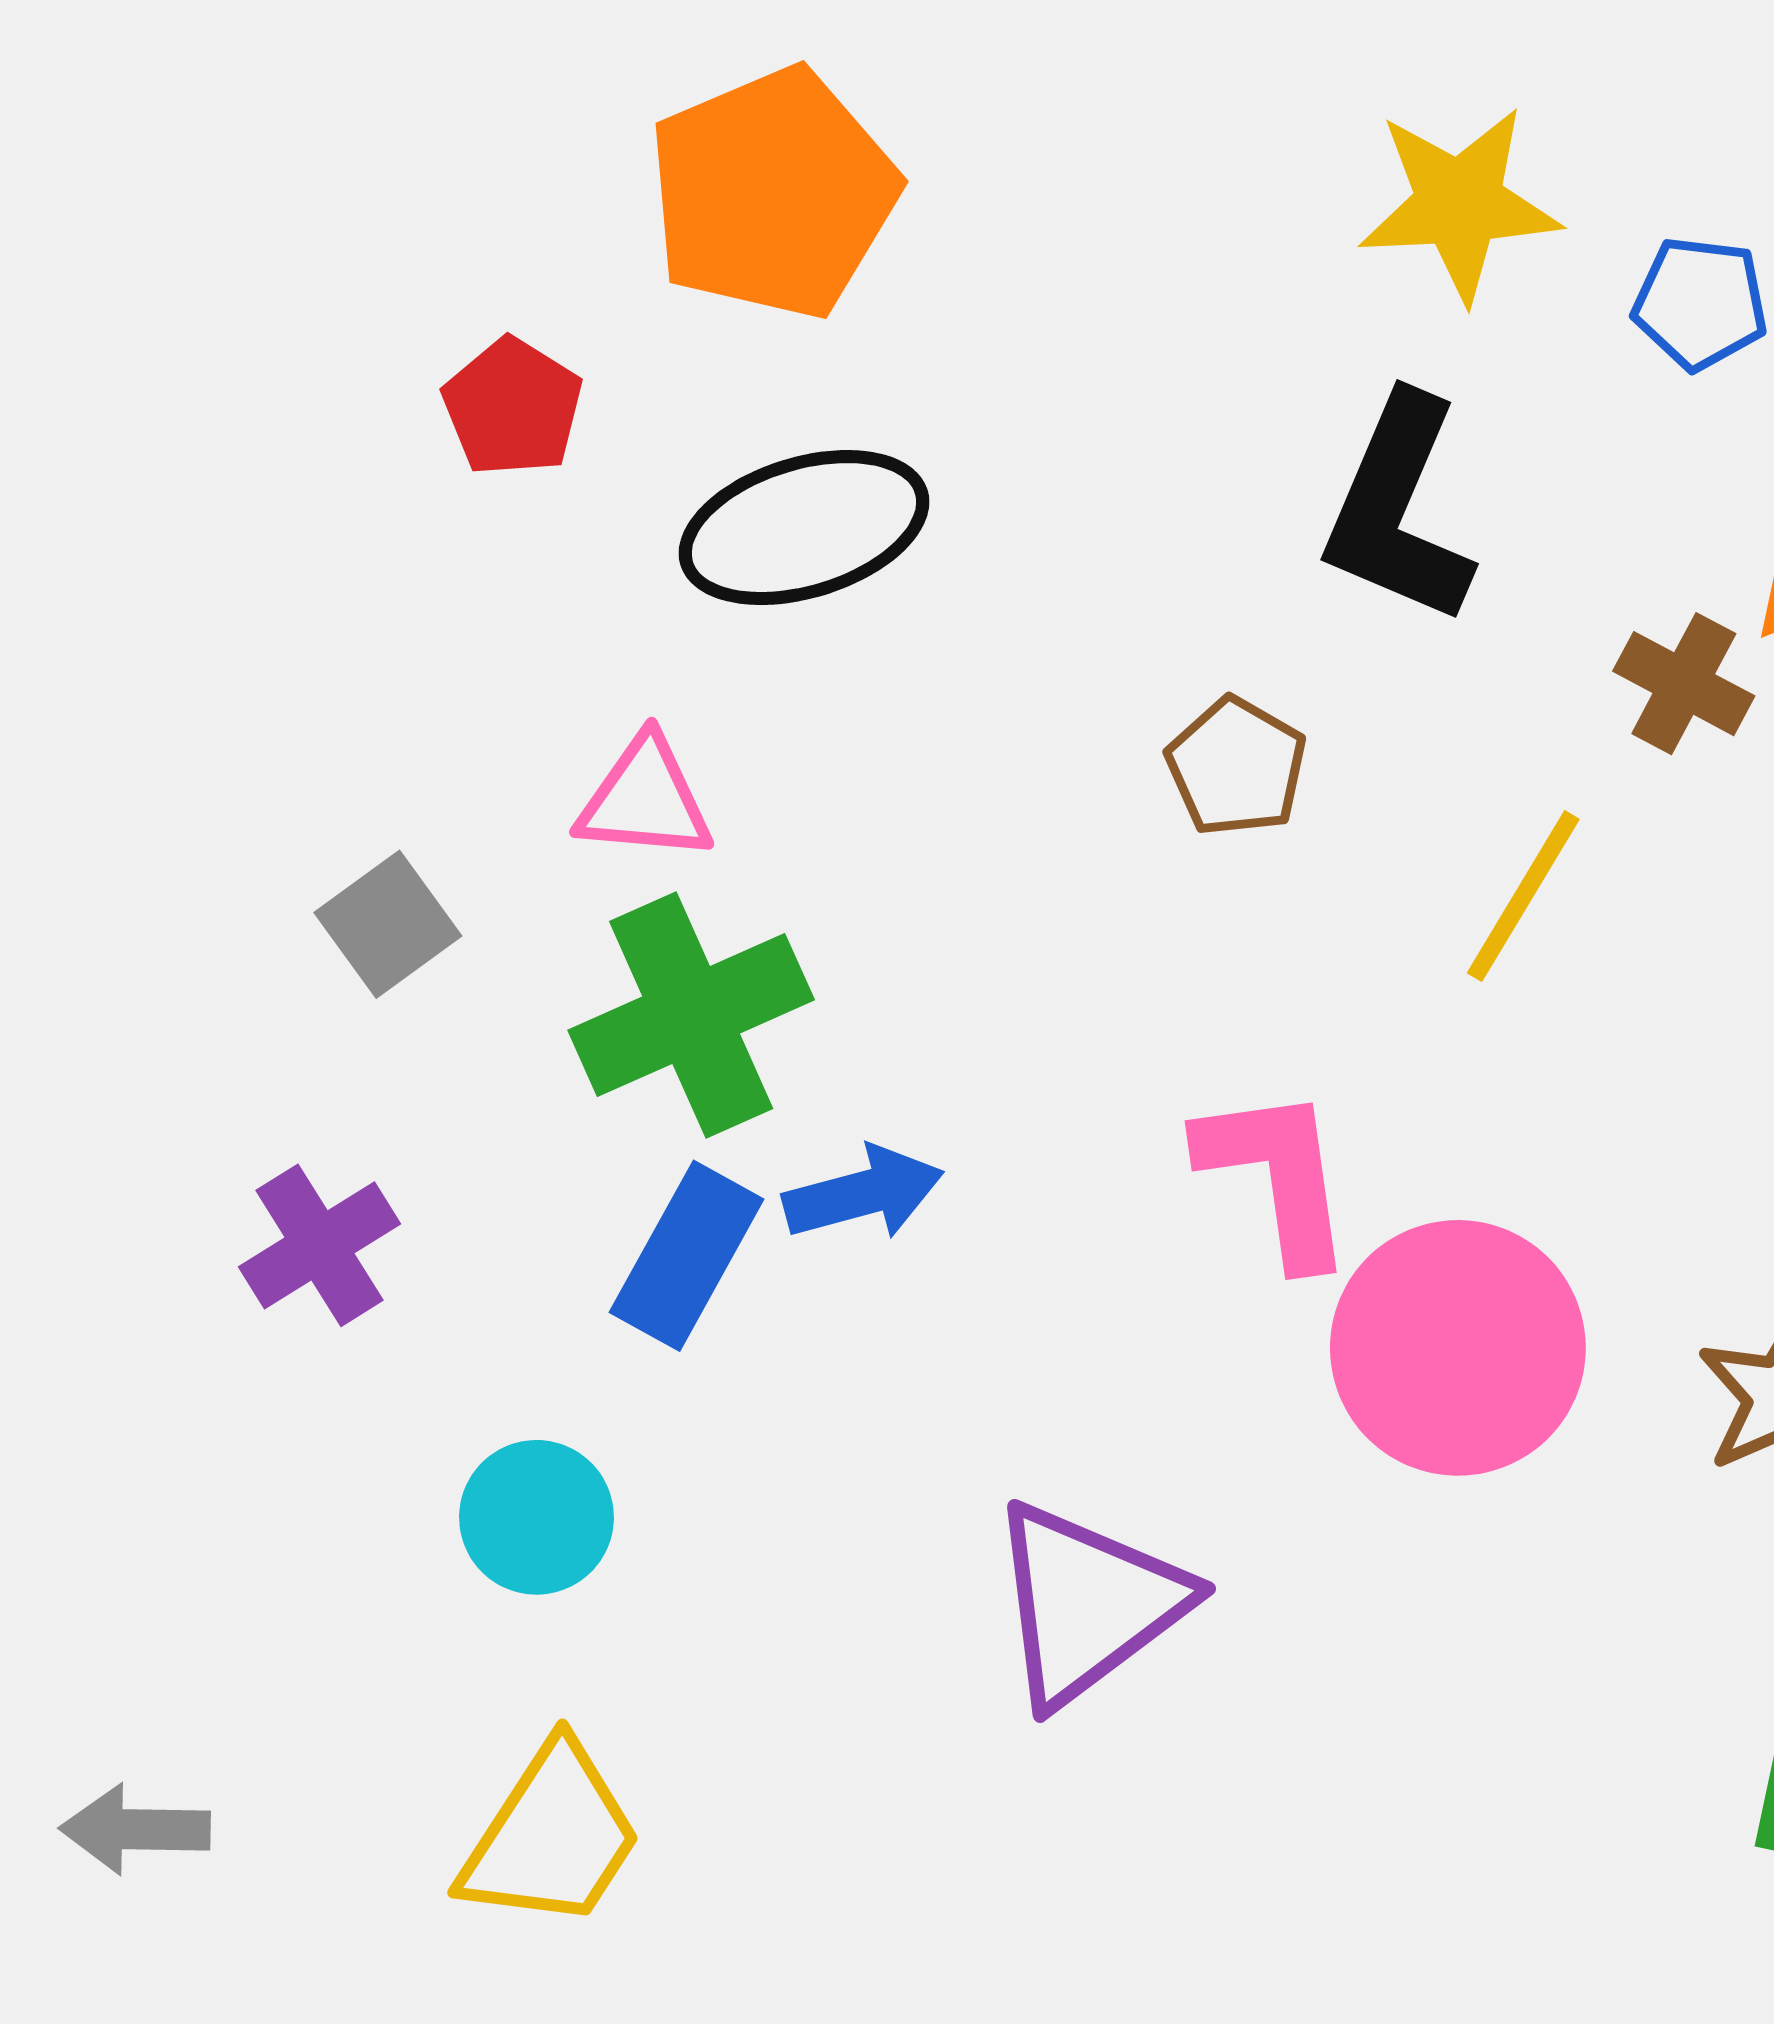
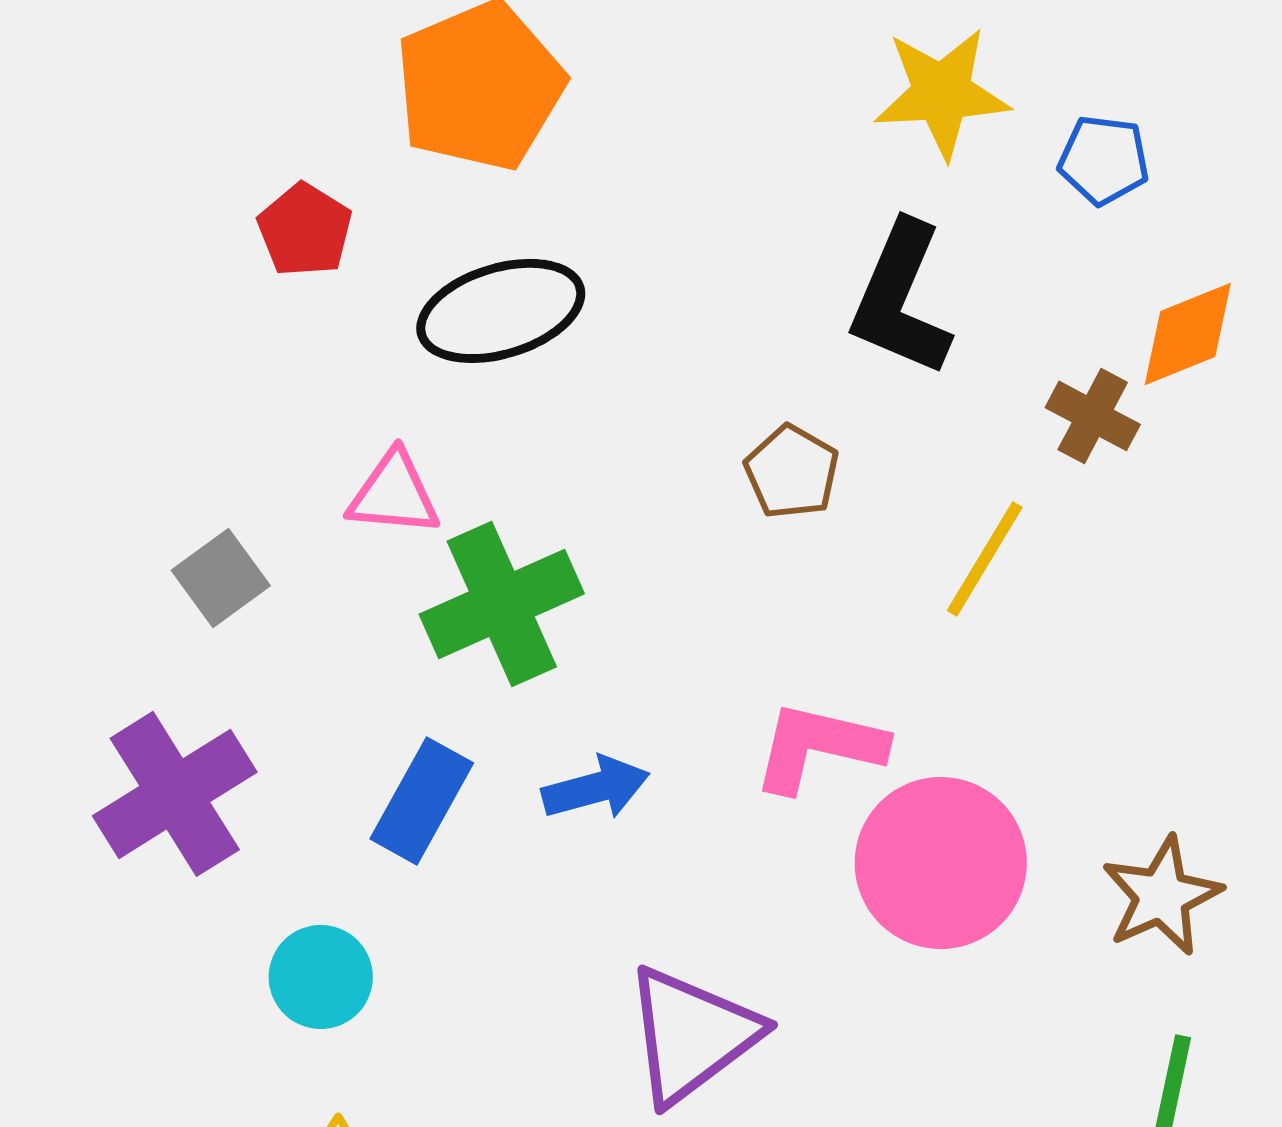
green cross: (691, 1015) -> (502, 604), moved
pink L-shape: (1277, 1176) -> (819, 747), turned -69
blue arrow: (863, 1193) -> (596, 788), moved
purple cross: (320, 1245) -> (175, 794), size x1.5

